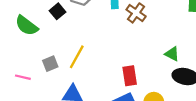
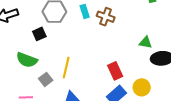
black square: (57, 11) -> (39, 34), turned 32
green semicircle: (27, 26) -> (27, 60), moved

